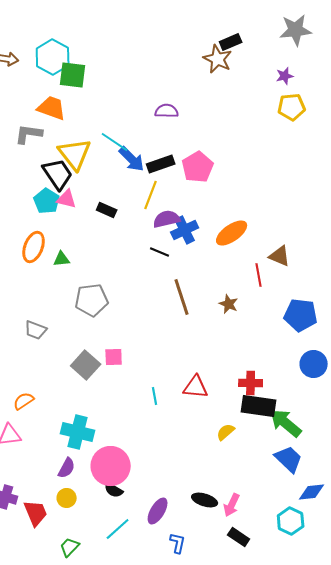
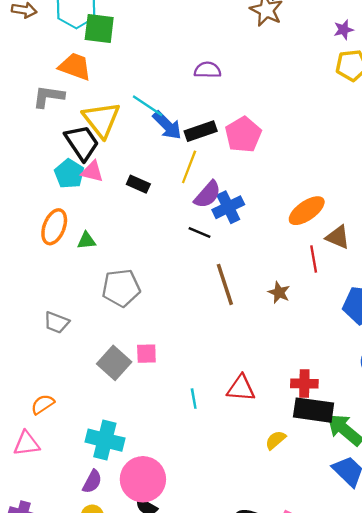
purple semicircle: (167, 219) -> (208, 195), turned 144
orange ellipse: (232, 233) -> (307, 211), moved

